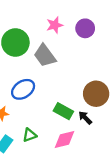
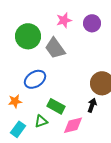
green rectangle: (63, 111) -> (56, 106), moved
black arrow: (85, 118) -> (92, 105), turned 64

